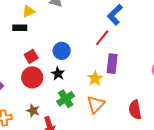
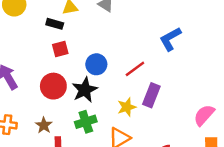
red line: (102, 38) -> (135, 69), moved
red square: (31, 56) -> (60, 49), moved
black star: (58, 74) -> (85, 90), size x1.5

